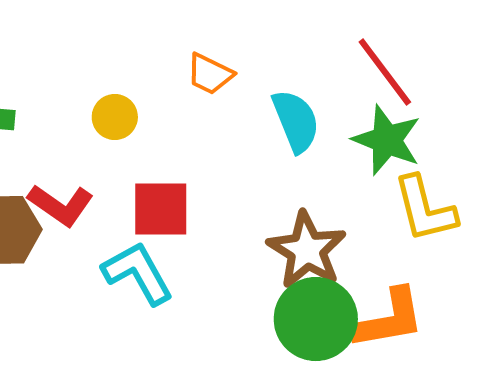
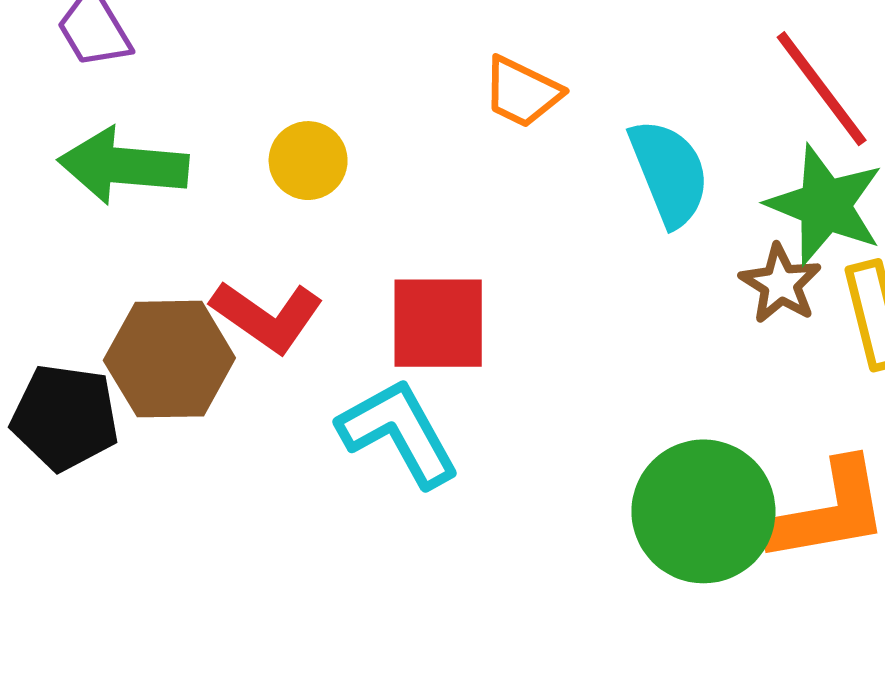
yellow circle: (115, 117) -> (308, 161), moved
brown star: (307, 250) -> (780, 284), moved, size x0.6

